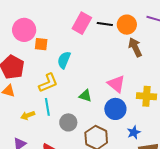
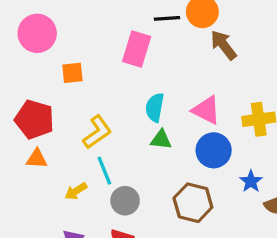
pink rectangle: (82, 23) -> (137, 49), moved
pink circle: (24, 30) -> (37, 33), moved
cyan semicircle: (64, 60) -> (155, 107), moved
gray circle: (68, 122) -> (125, 201), moved

